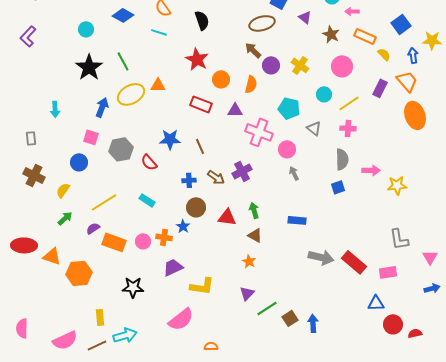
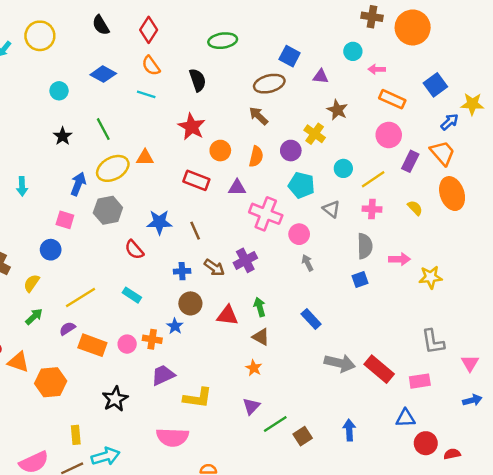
purple triangle: (305, 17) -> (321, 76), turned -32
brown star: (331, 34) -> (337, 110), moved
yellow semicircle: (384, 54) -> (415, 208), moved
blue arrow: (413, 55) -> (450, 122), turned 56
purple circle: (271, 65) -> (291, 151), moved
pink circle: (342, 66) -> (389, 135), moved
black star: (89, 67) -> (63, 136), size x0.6
gray hexagon: (121, 149) -> (108, 210), moved
blue rectangle: (297, 220) -> (311, 319), turned 42
black star: (133, 287) -> (115, 399), turned -30
pink semicircle: (181, 319) -> (172, 437), turned 40
blue arrow: (313, 323) -> (349, 430), moved

